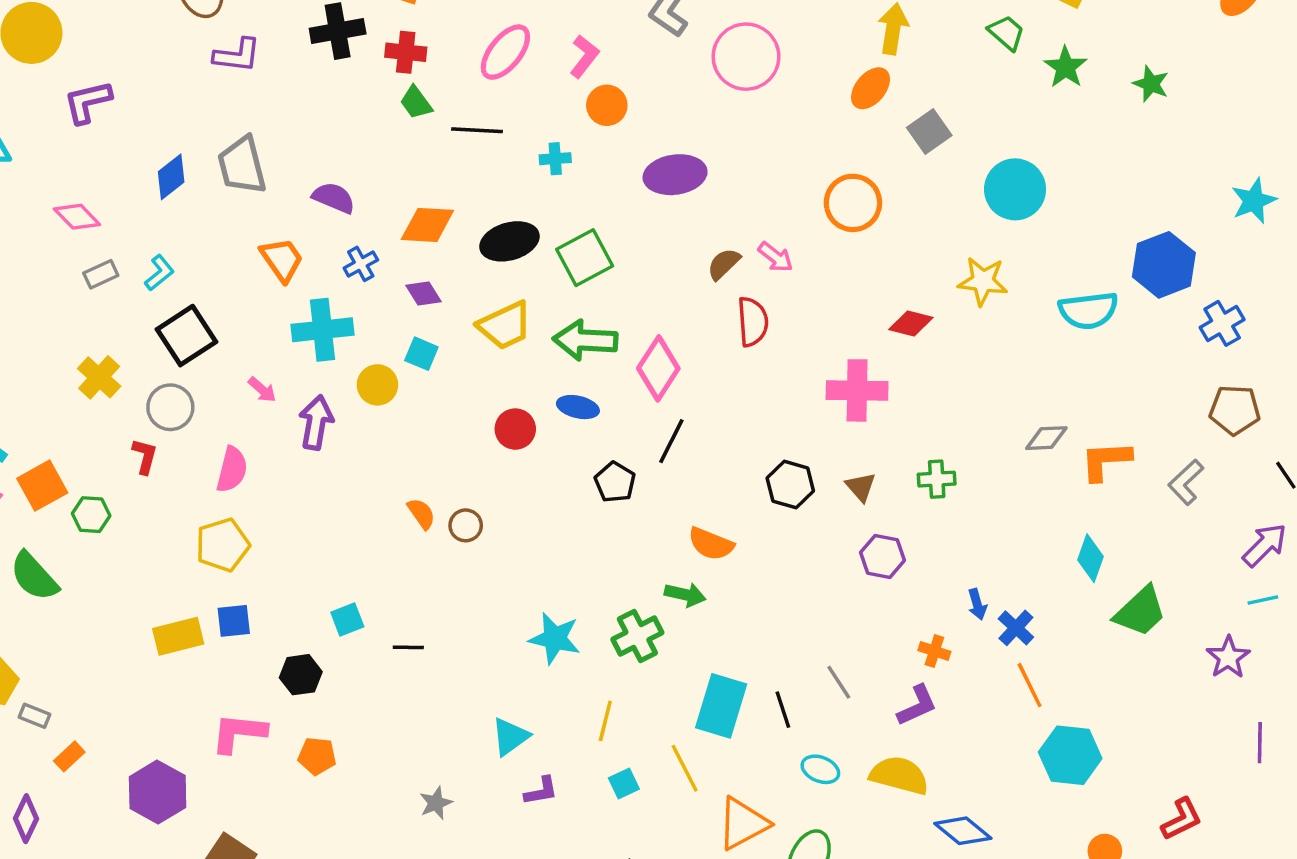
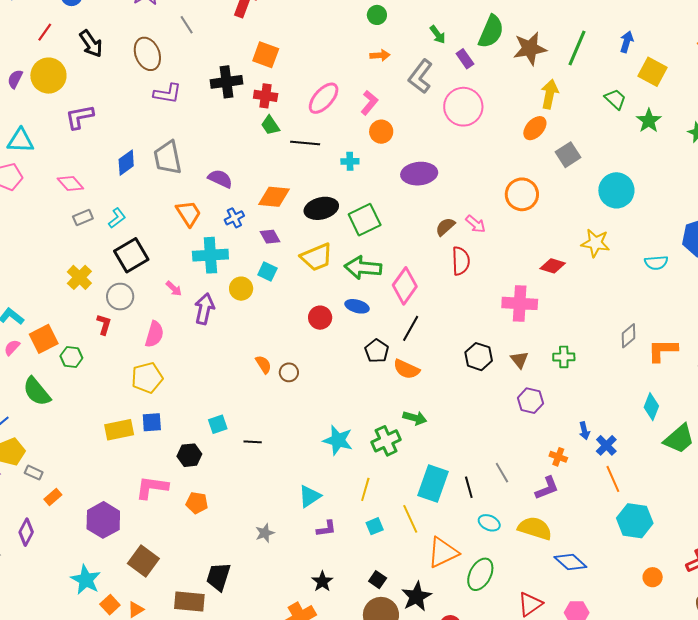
cyan semicircle: (1088, 310) -> (656, 263), size x0.7
gray diamond: (1046, 438) -> (629, 336), turned -40
orange semicircle: (711, 544) -> (406, 369), moved

